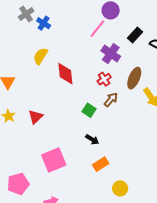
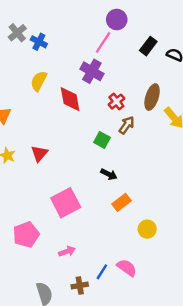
purple cross: (111, 54) -> (92, 71), moved

